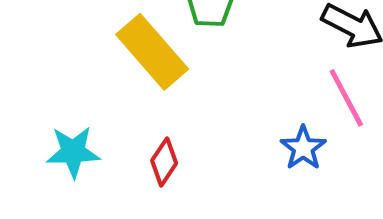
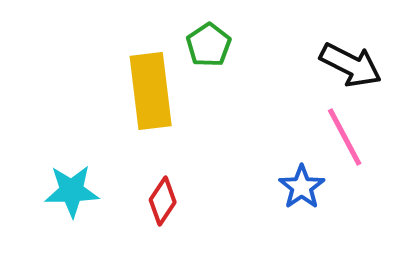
yellow rectangle: (152, 52) -> (151, 91), turned 34

